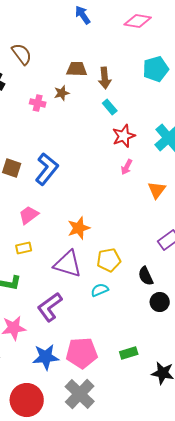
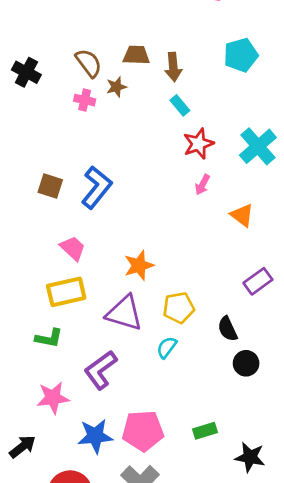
brown semicircle: (22, 54) -> (89, 63), moved
orange triangle: (157, 190) -> (242, 215), turned -30
pink trapezoid: (29, 215) -> (73, 248), turned 80
yellow rectangle: (24, 248) -> (66, 292), size x1.8
cyan semicircle: (100, 290) -> (167, 347), turned -30

